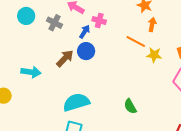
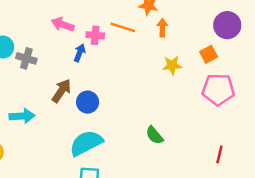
gray cross: (54, 23) -> (26, 58), moved
orange line: (136, 41) -> (123, 27), moved
blue circle: (86, 51) -> (88, 102), moved

